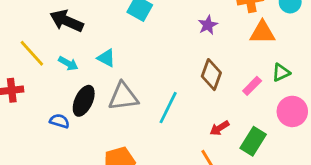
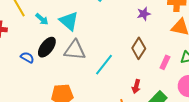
cyan triangle: (106, 58) -> (69, 21), size x1.5
pink rectangle: (252, 86) -> (165, 62), turned -32
red arrow: (219, 128) -> (136, 86), turned -56

